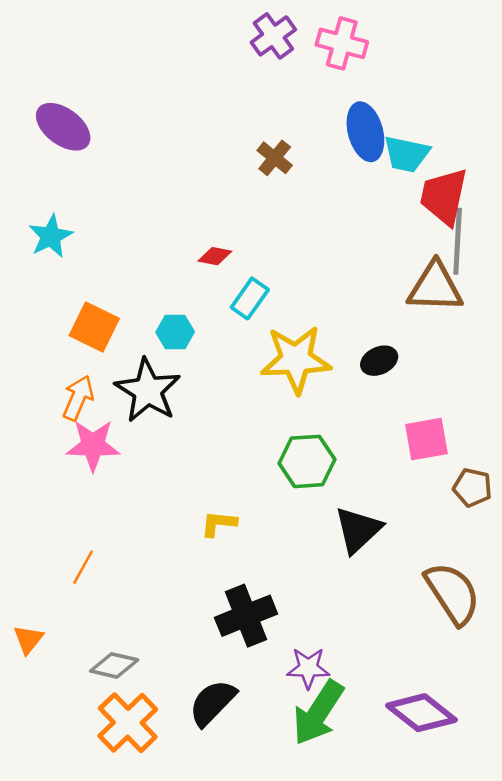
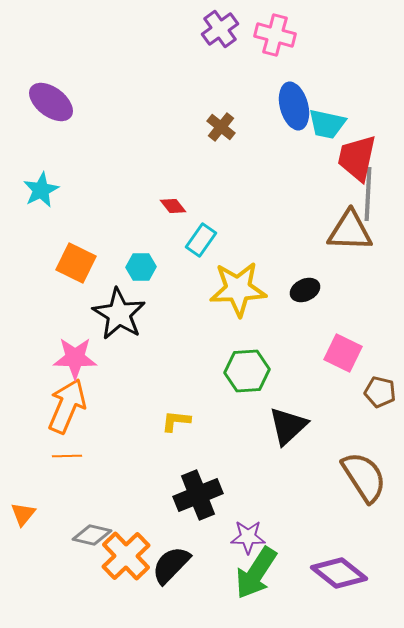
red diamond: (215, 256) -> (173, 206), turned 40
orange arrow: (78, 398) -> (67, 406), moved, size x1.5
pink square: (426, 439) -> (343, 353), turned 36
orange line: (83, 567) -> (67, 456), turned 60
orange cross: (128, 723) -> (126, 556), moved

